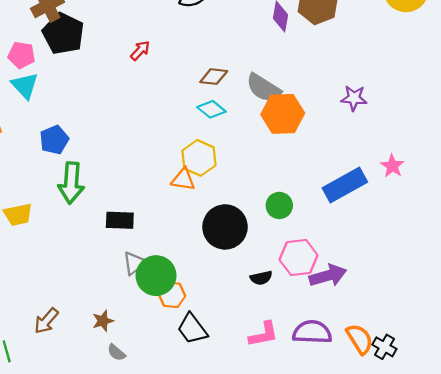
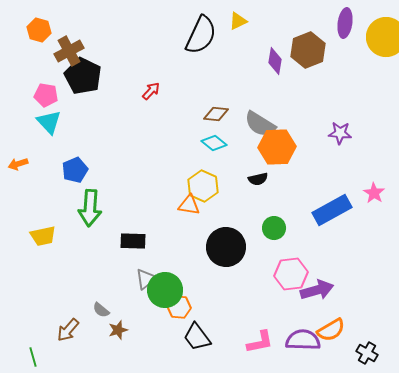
black semicircle: (261, 278) -> (258, 179), moved
orange semicircle: (360, 339) -> (331, 330), moved, turned 92
gray semicircle: (116, 352) -> (101, 310), moved

